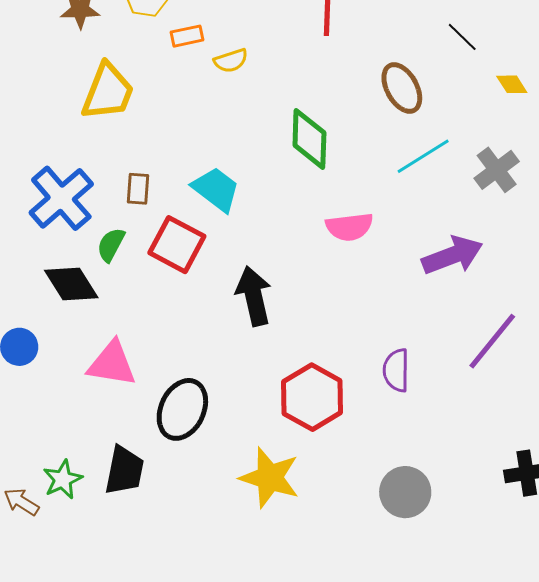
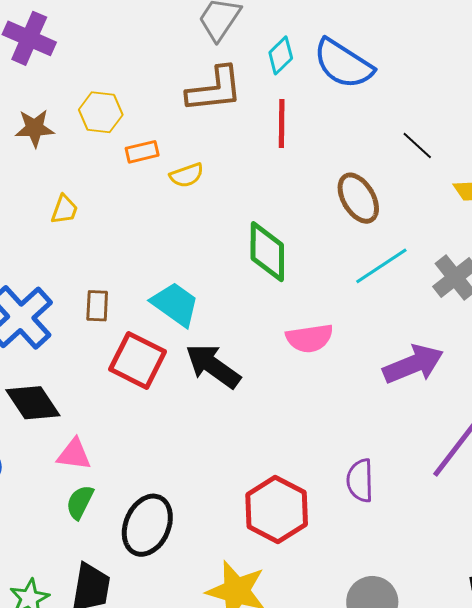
yellow trapezoid: (108, 92) -> (64, 210), size x0.5
green semicircle: (111, 245) -> (80, 502), moved
black arrow: (254, 296) -> (213, 366), moved, turned -40
pink triangle: (112, 364) -> (74, 454), moved, size x0.7

